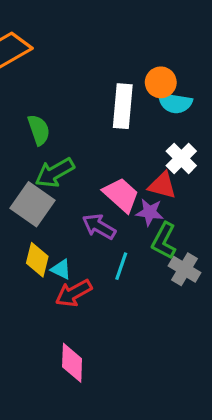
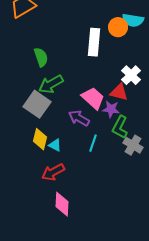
cyan semicircle: (175, 103) -> (133, 20), moved
red arrow: (74, 293) -> (53, 172), moved

